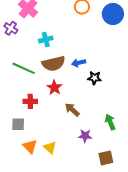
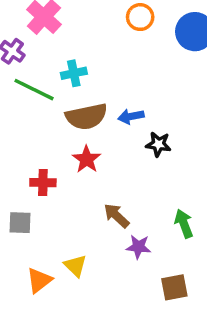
green line: (24, 68) -> (34, 90), moved
brown arrow: (72, 110) -> (116, 216), moved
orange triangle: (30, 146) -> (39, 280), moved, turned 35

